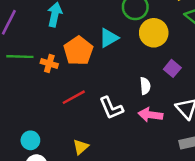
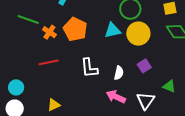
cyan triangle: (109, 38) -> (113, 30), moved
orange pentagon: (78, 51) -> (75, 29), turned -30
red line: (74, 97) -> (49, 62), moved
white L-shape: (111, 108) -> (89, 68), moved

